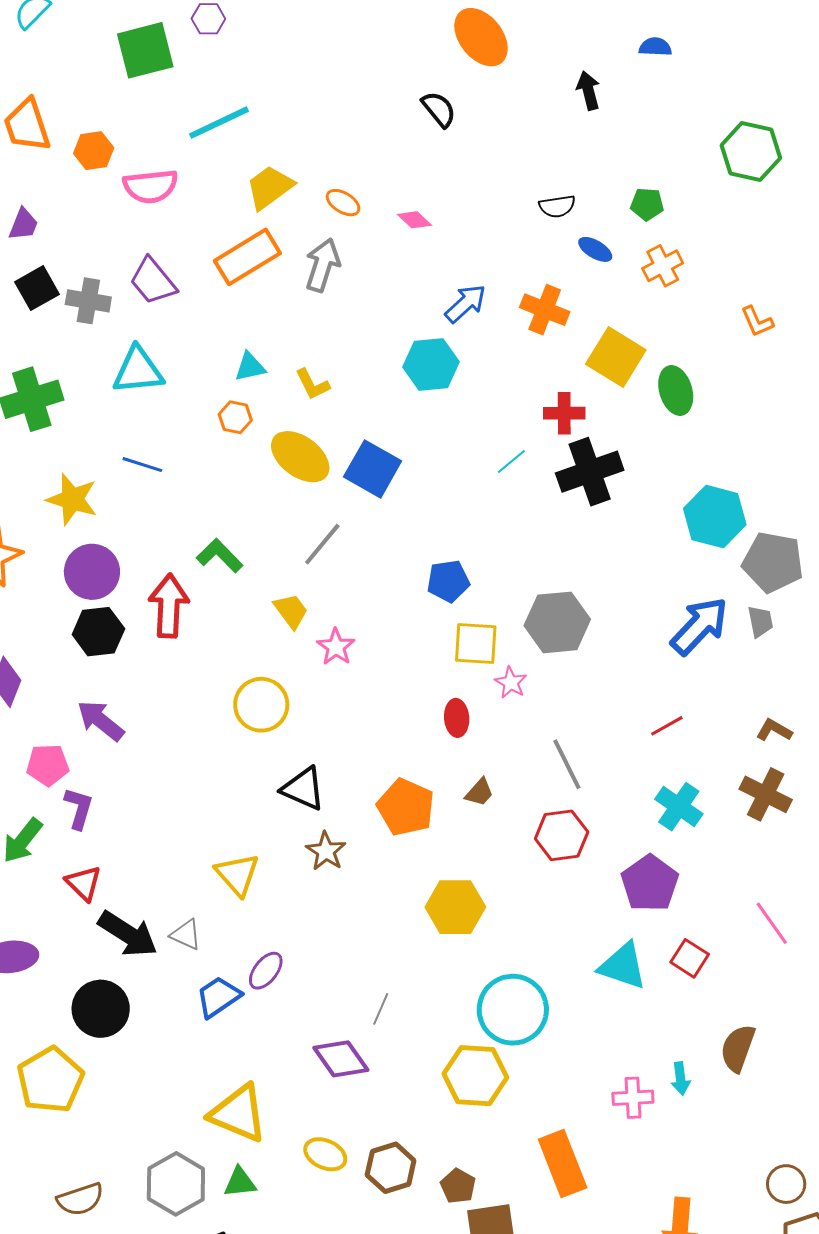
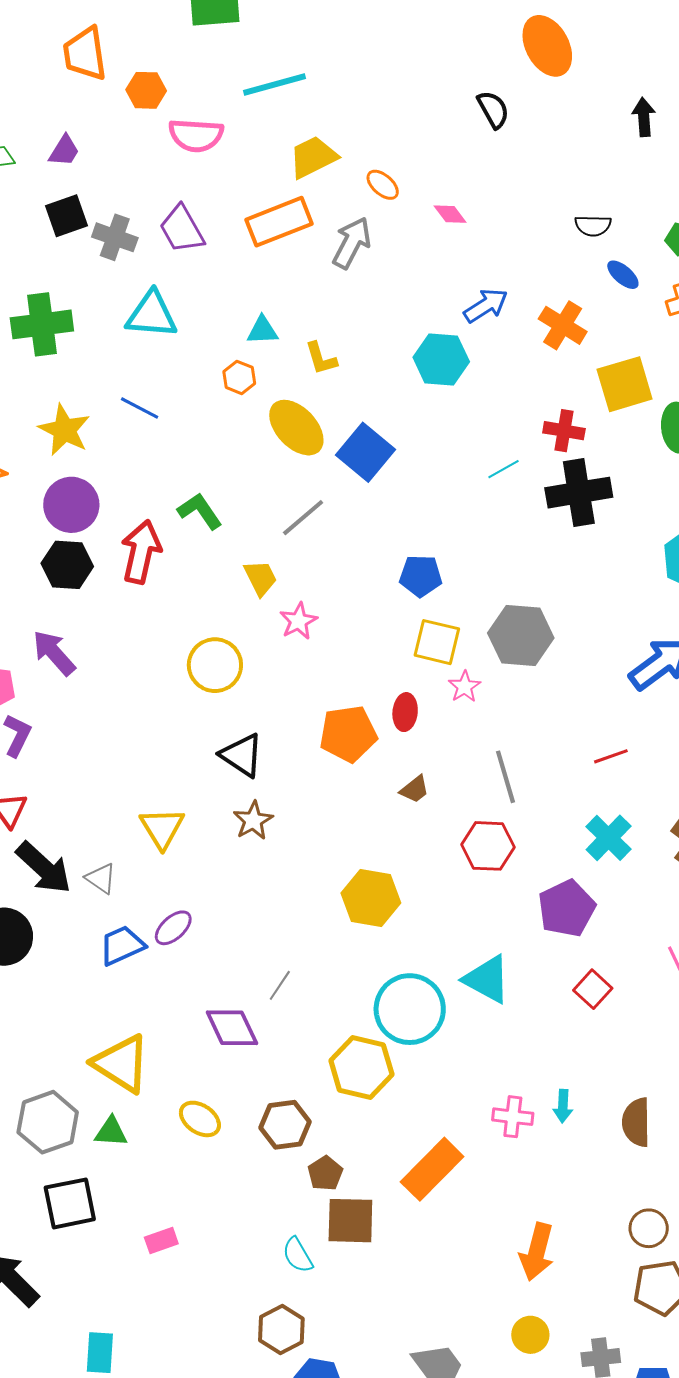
yellow square: (616, 357) -> (625, 384), turned 32
orange pentagon: (406, 807) -> (348, 734), moved, turned 30
cyan triangle: (623, 966) -> (487, 979), moved
brown semicircle: (738, 1048) -> (636, 1122), moved, turned -30
orange rectangle: (563, 1163) -> (432, 1169), turned 56
brown hexagon: (391, 1168) -> (285, 1125), moved

